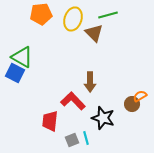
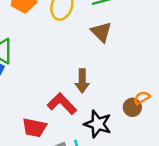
brown triangle: (94, 33) -> (101, 32), moved
red trapezoid: (50, 121) -> (34, 128), turned -85

